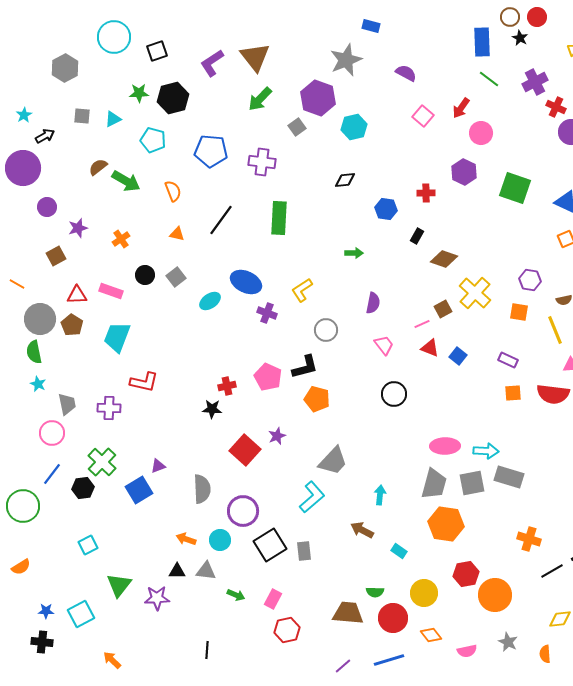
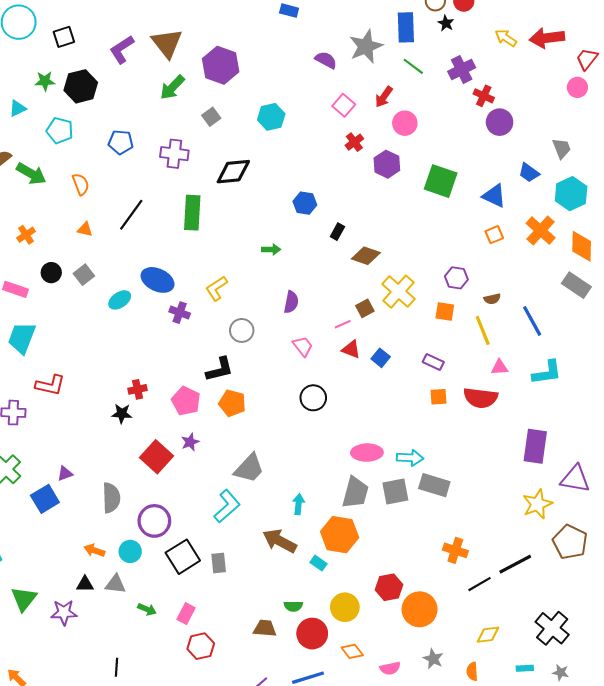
gray star: (346, 60) -> (366, 46), moved
purple hexagon: (318, 98) -> (221, 65), moved
blue pentagon: (211, 151) -> (121, 142), size x0.7
black diamond: (345, 180) -> (233, 172), moved, size x1.6
red cross: (426, 193) -> (354, 142), moved, turned -36
pink pentagon: (268, 377) -> (186, 401), moved
orange hexagon: (446, 524) -> (340, 535), moved
brown arrow: (362, 530) -> (280, 541), size x1.4
brown trapezoid: (348, 613) -> (265, 628), size x0.7

